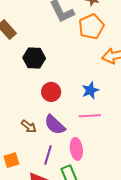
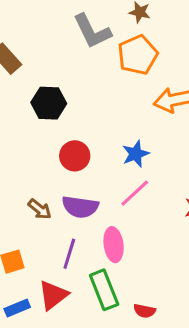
pink line: (90, 116) -> (135, 193), turned -40
purple semicircle: (55, 125) -> (80, 207), turned -35

